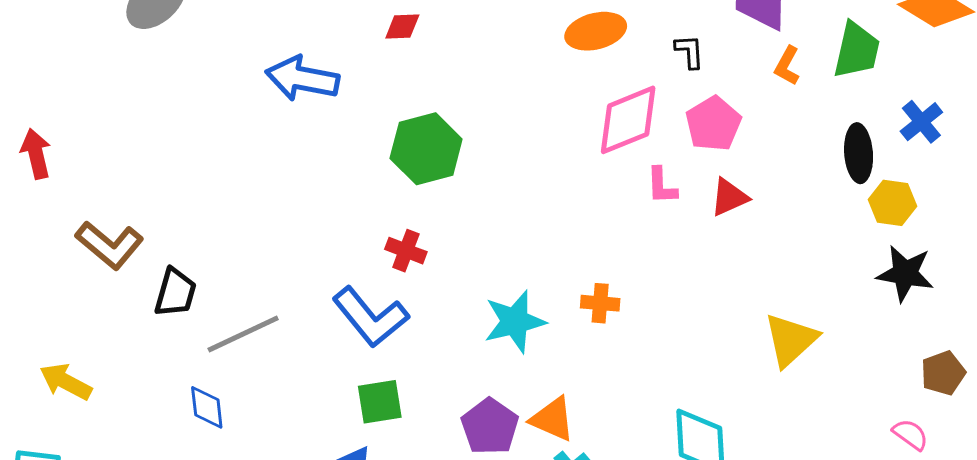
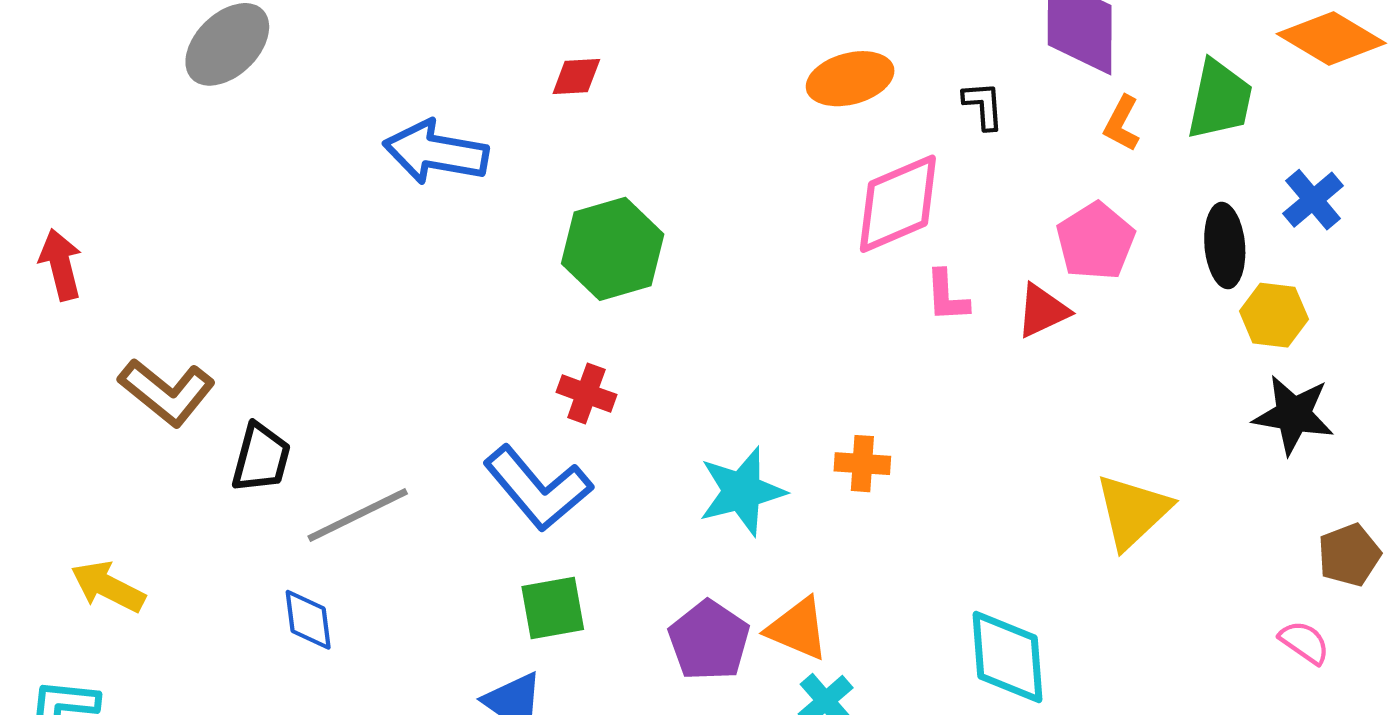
pink pentagon: (713, 124) -> (1096, 241), moved

